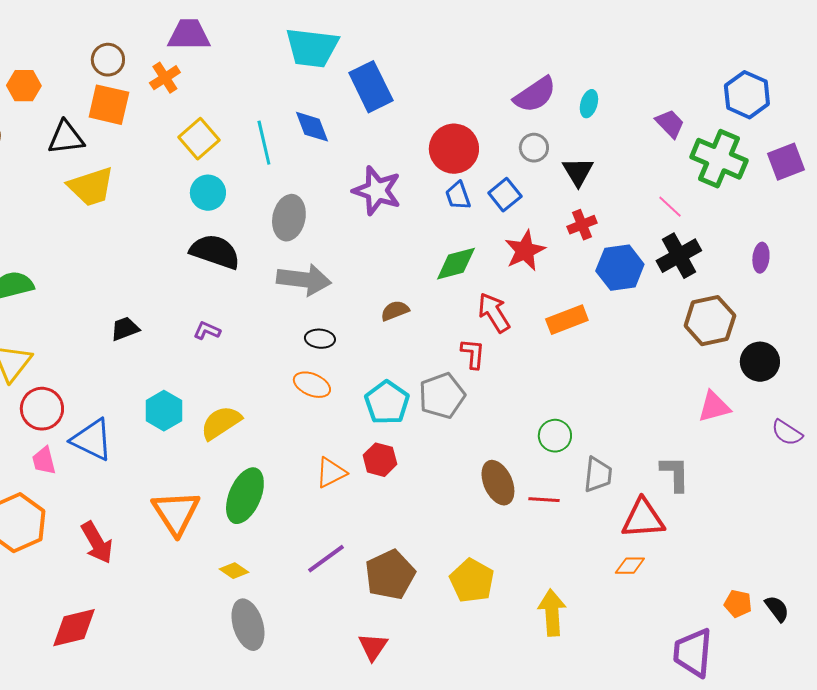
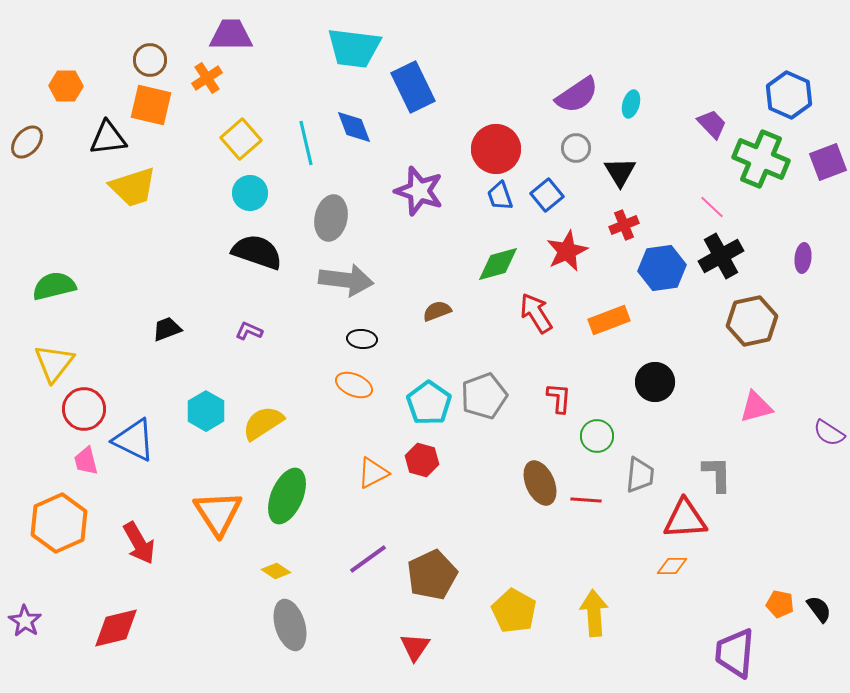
red L-shape: (473, 354) -> (559, 398), moved
black circle: (760, 362) -> (655, 382), moved
yellow pentagon: (472, 581) -> (514, 611), moved

